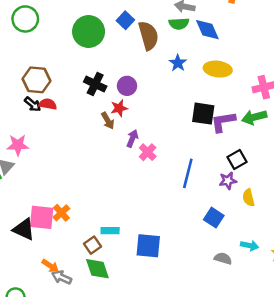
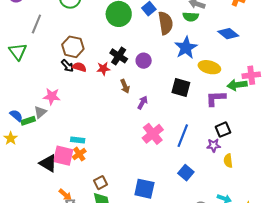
blue diamond: (207, 30) -> (228, 34), moved, turned -35
blue star: (178, 63) -> (186, 48), size x1.6
yellow ellipse: (218, 69) -> (209, 67), moved
red star: (119, 108) -> (103, 69), moved
black square: (203, 114) -> (181, 88), moved
green arrow: (254, 117) -> (237, 85), moved
pink cross: (148, 152) -> (153, 134), moved, size x1.5
blue square: (214, 218) -> (186, 173), moved
cyan rectangle: (110, 231) -> (78, 140), moved

